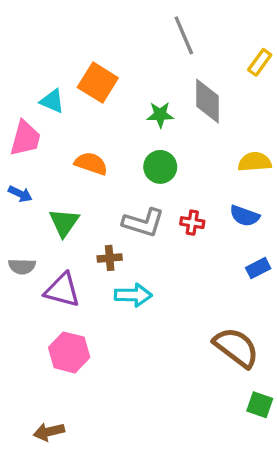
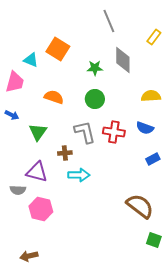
gray L-shape: (143, 223) -> (85, 132), turned -120
red cross: (192, 223) -> (114, 132), size x1.5
gray semicircle: (22, 266) -> (18, 190), moved

